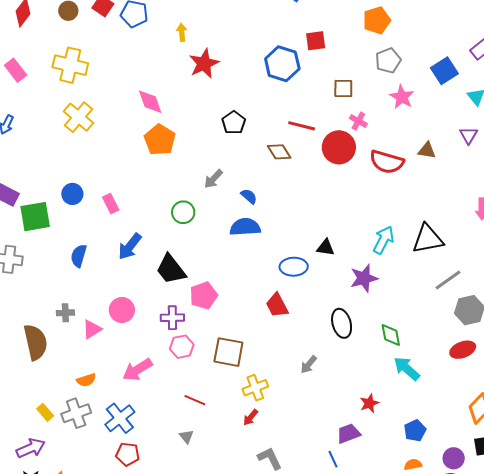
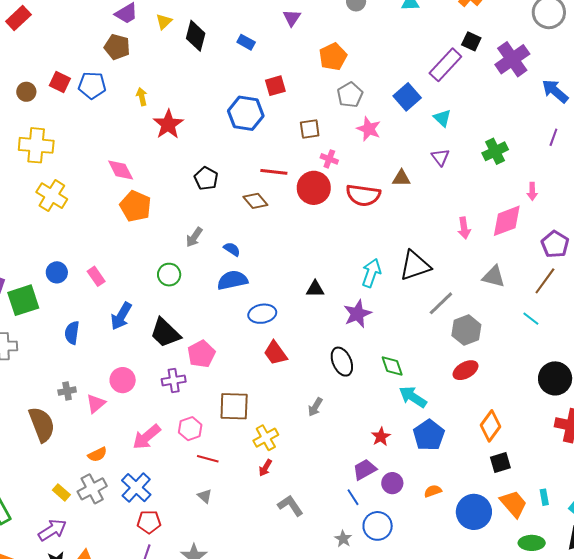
blue ellipse: (294, 267) -> (262, 314), moved
pink hexagon: (182, 347) -> (190, 429), moved
blue pentagon: (415, 431) -> (429, 435), moved, size x1.4
purple circle: (454, 458) -> (392, 483), moved

